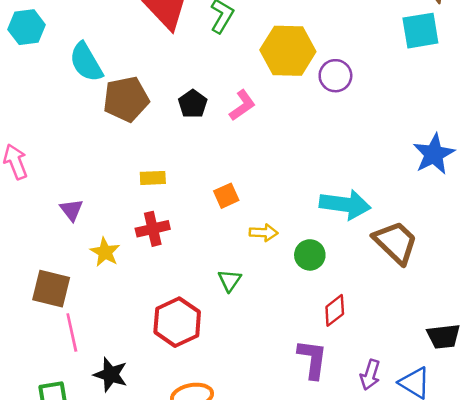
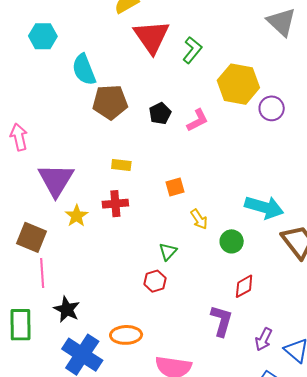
purple triangle: (71, 210) -> (56, 180), size x2.0
yellow arrow: (264, 233) -> (199, 219), turned 45
red hexagon: (177, 322) -> (155, 281), moved, size x0.6

